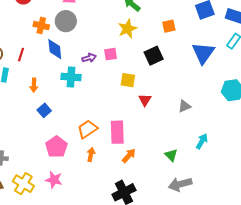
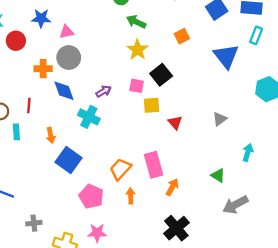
pink square: (111, 54) -> (137, 86), moved, turned 32
black square: (154, 56) -> (161, 75), moved
cyan cross: (71, 77) -> (89, 117), turned 36
blue square: (44, 110) -> (69, 160), size x1.6

